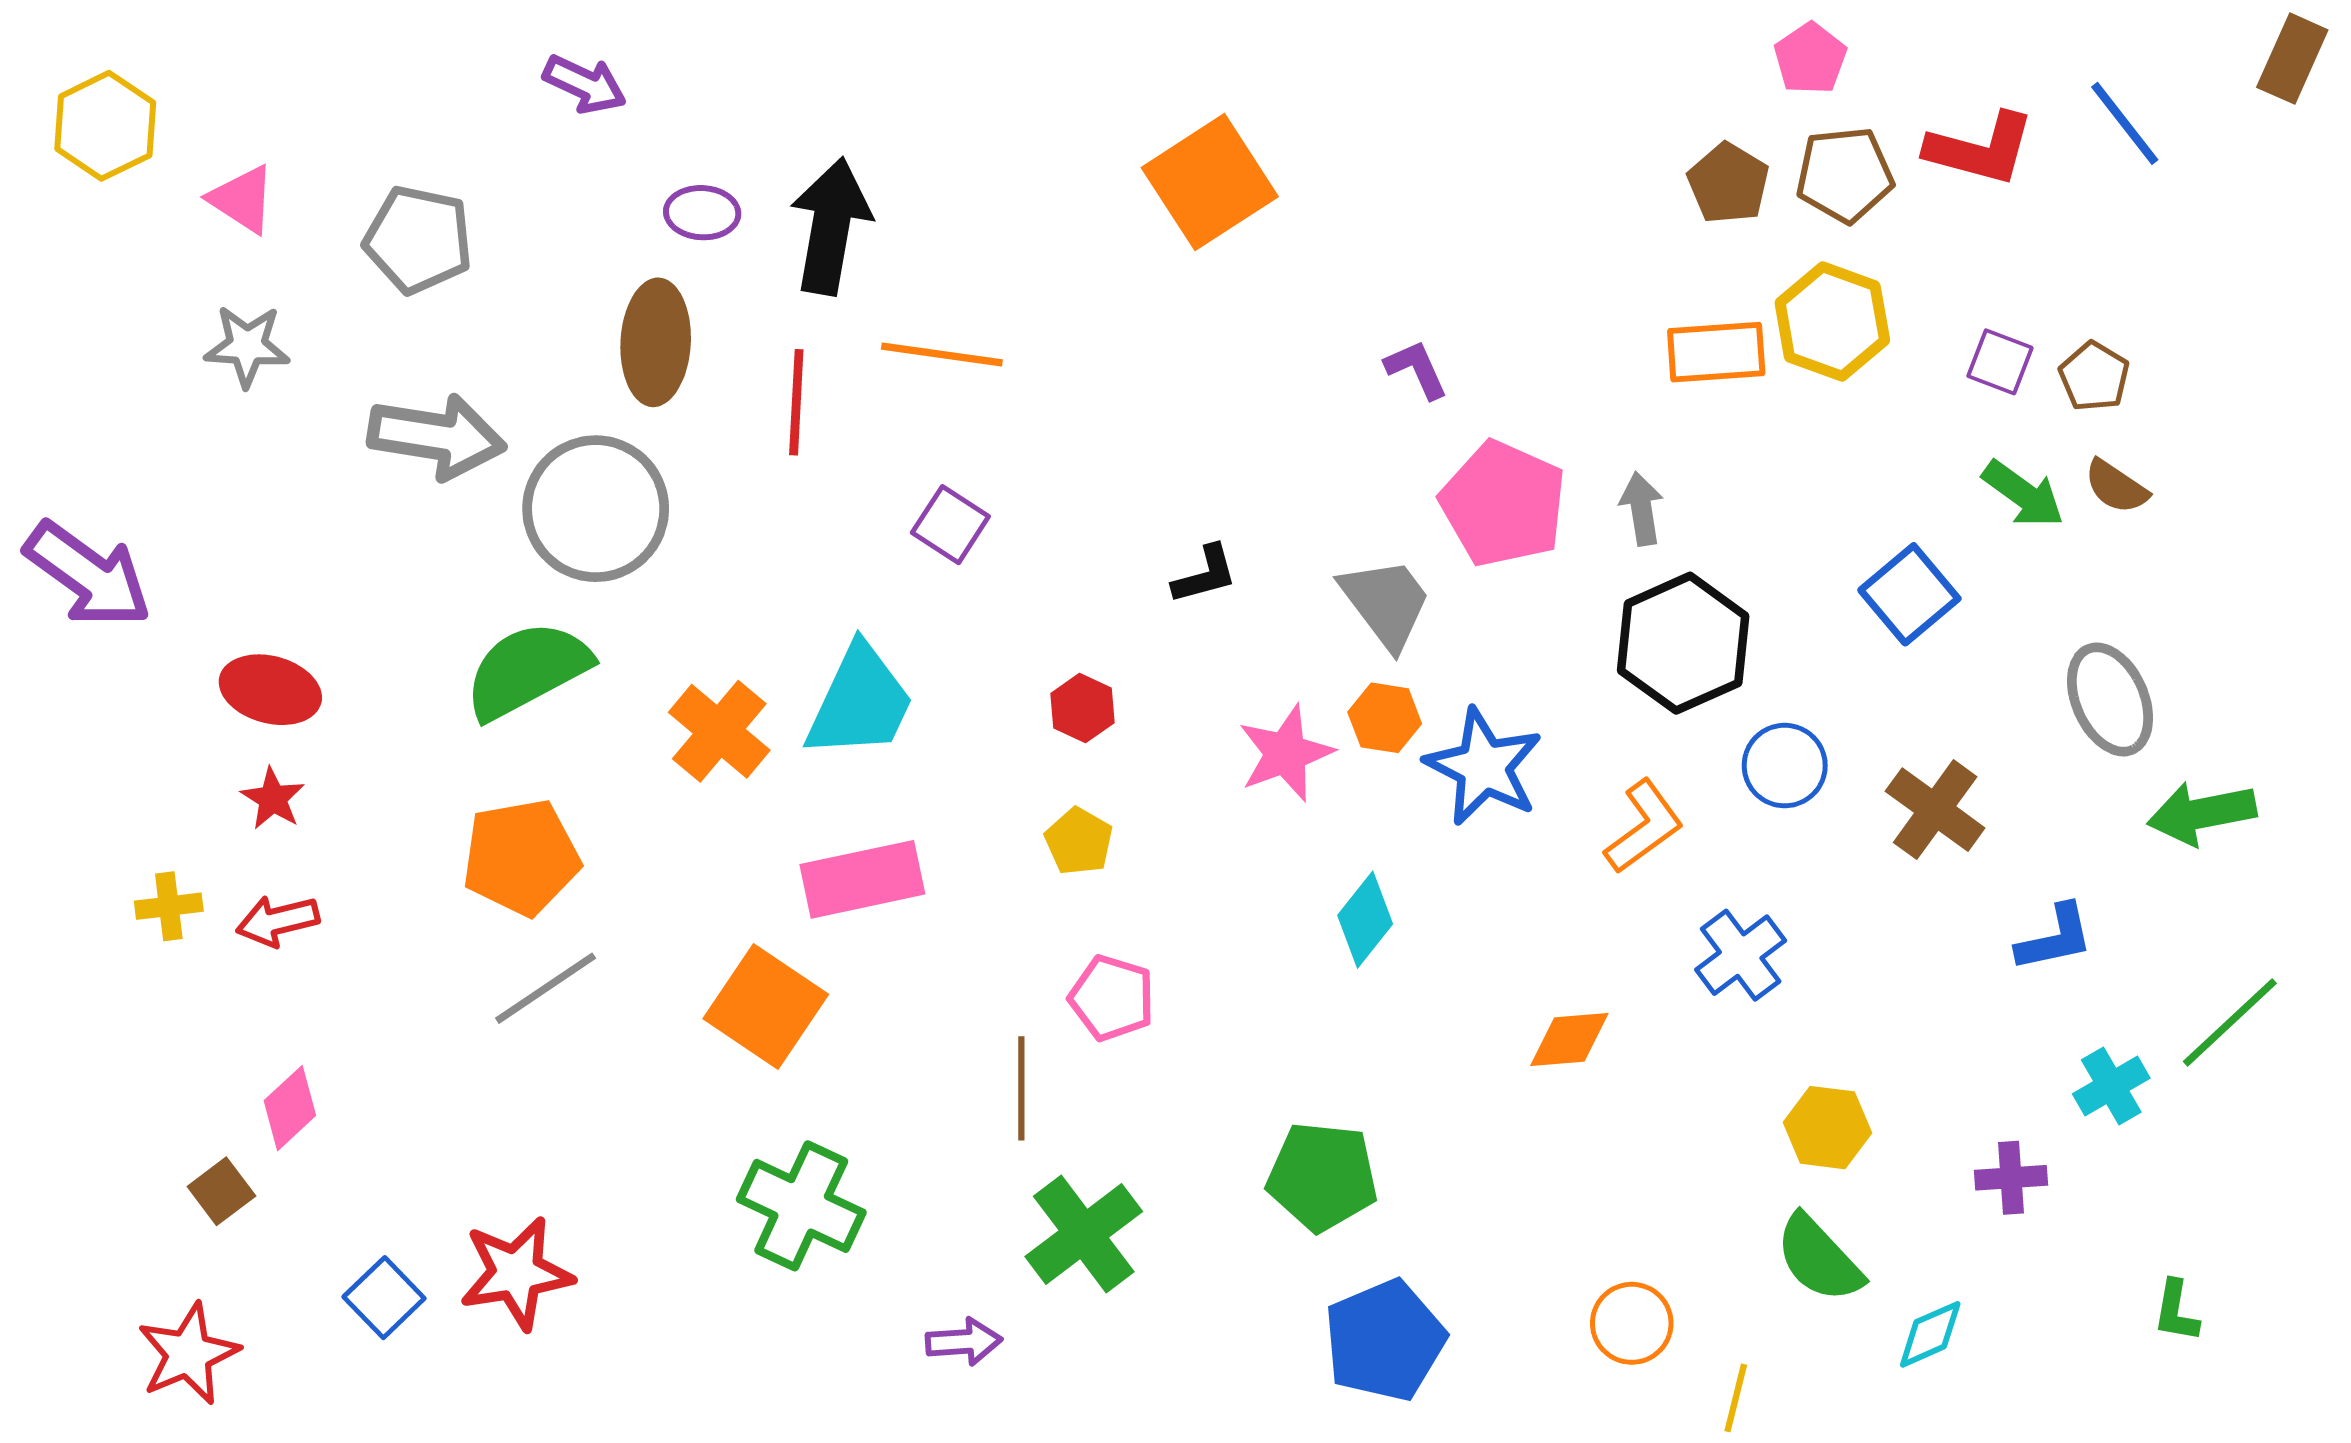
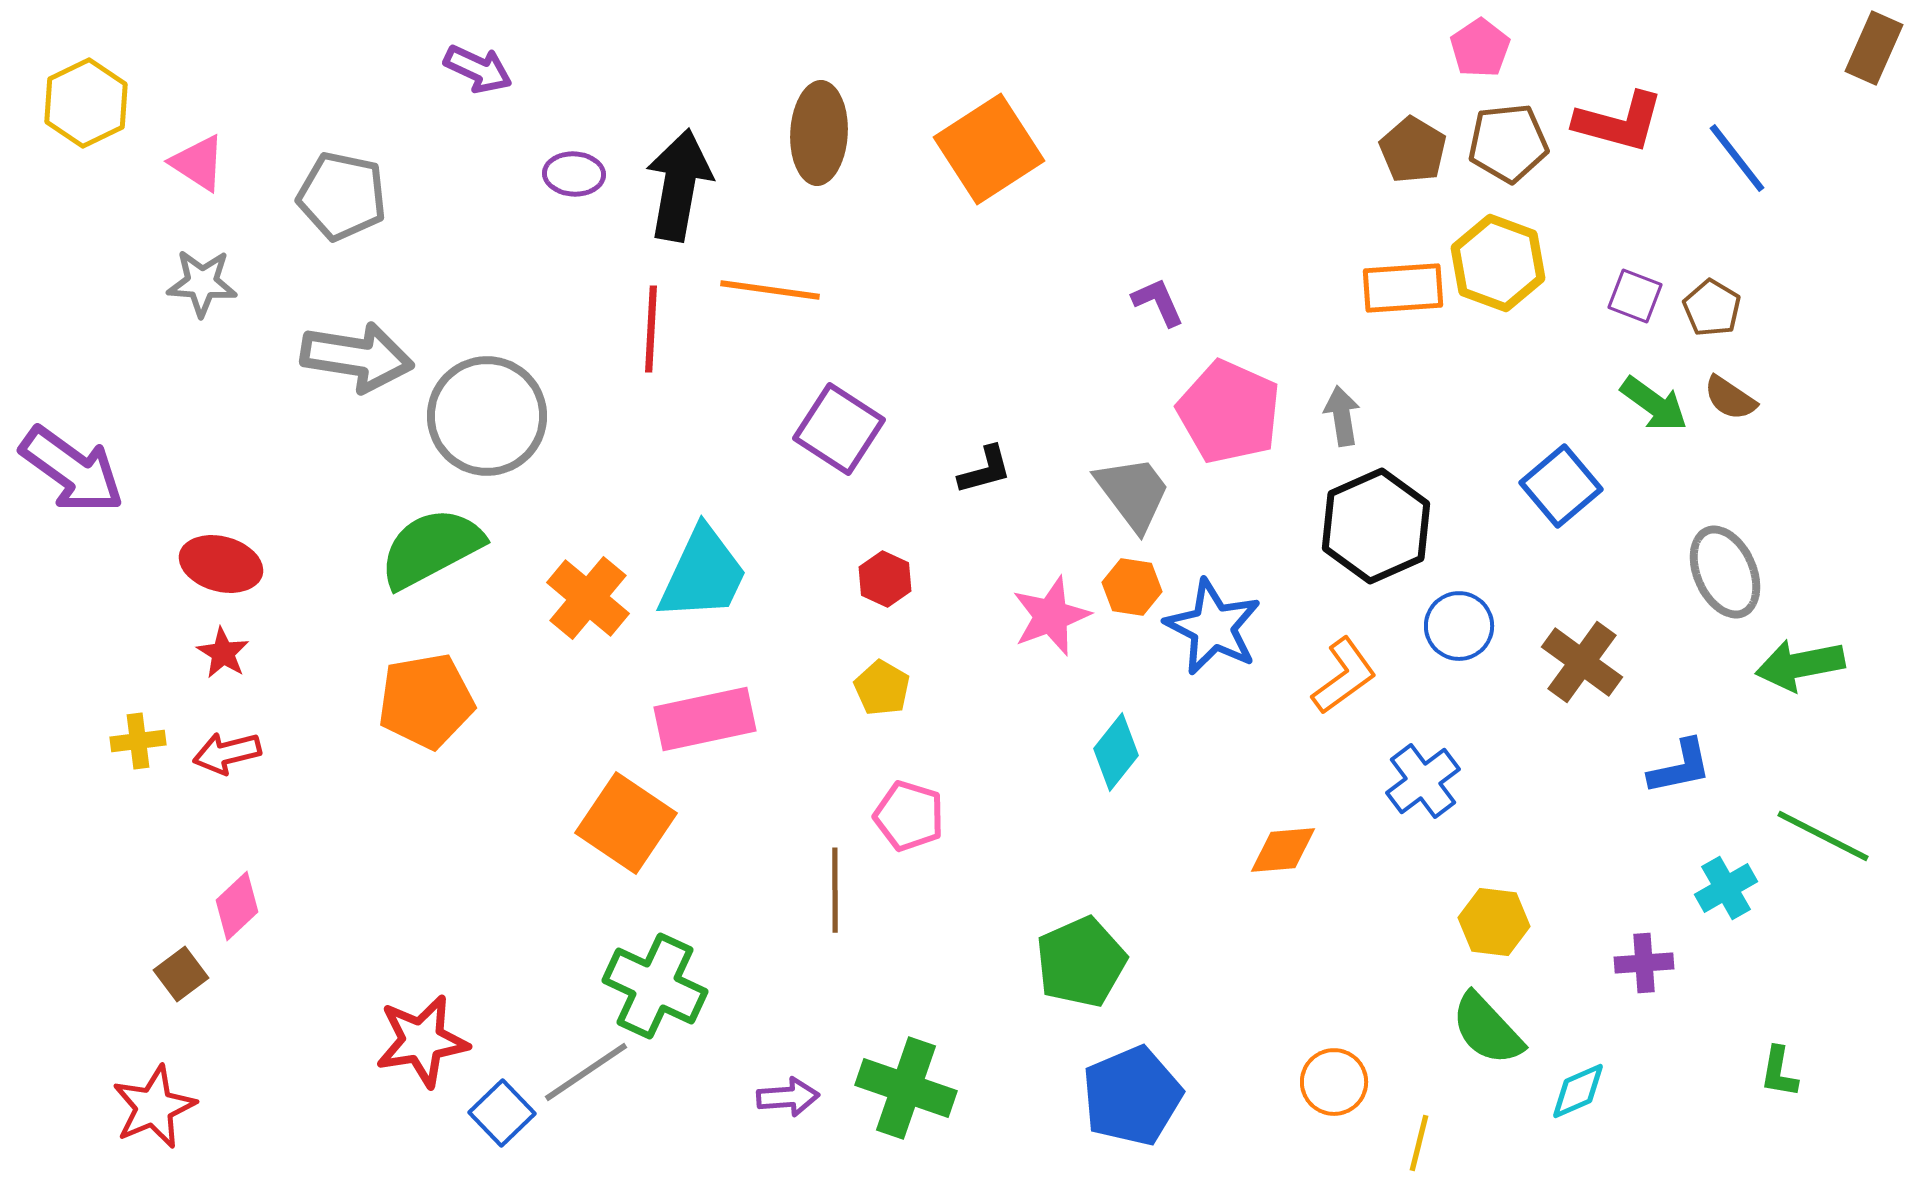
blue line: (2125, 123) -> (1737, 158), moved
brown ellipse: (656, 342) -> (819, 133), moved
purple square: (950, 525) -> (839, 429), moved, size x1.4
gray line: (546, 988) -> (586, 1072), moved
green line: (2230, 1022) -> (1823, 836), turned 70
green pentagon: (1322, 1177) -> (1081, 962), turned -30
green cross: (1084, 1234) -> (906, 1088), moved, turned -34
blue square: (384, 1298) -> (502, 1113), moved

